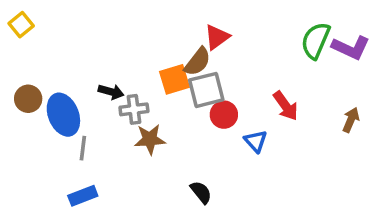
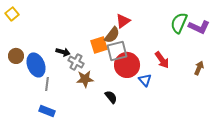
gray cross: (134, 109) -> (76, 62), turned 35
red circle: (224, 115) -> (127, 65), size x1.6
black semicircle: (201, 192) -> (111, 97), moved
blue rectangle: (83, 196) -> (47, 111), turned 42

